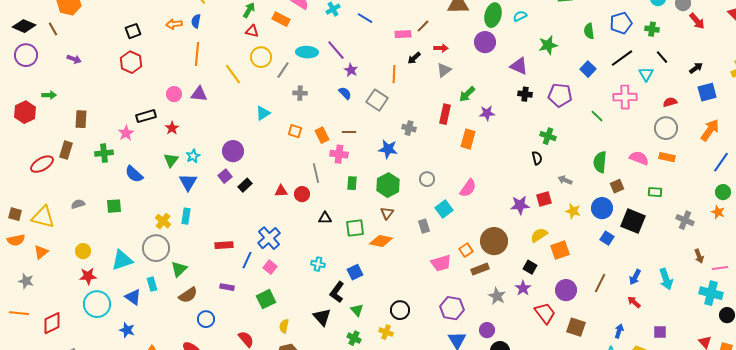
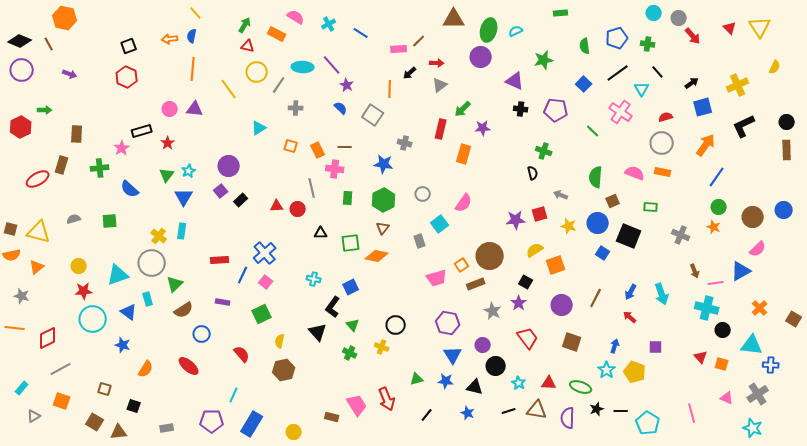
pink cross: (625, 97) -> (621, 112), turned 35
red trapezoid: (545, 313) -> (528, 338), moved

